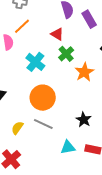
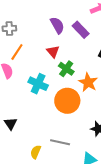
red triangle: (57, 34) -> (53, 52), turned 32
orange circle: (43, 98) -> (67, 101), moved

